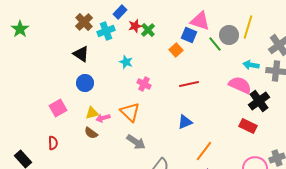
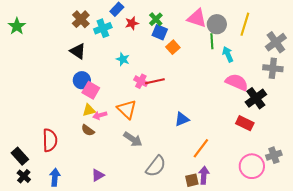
green cross: (148, 30) -> (156, 19), moved
blue square: (189, 35) -> (160, 32), moved
gray circle: (229, 35) -> (217, 24), moved
green line: (215, 44) -> (212, 41), turned 35
cyan arrow: (251, 65) -> (228, 54), moved, turned 56
red line: (189, 84) -> (155, 81), moved
pink square: (58, 108) -> (91, 90), moved, turned -30
red semicircle: (53, 143) -> (50, 140), size x1.6

